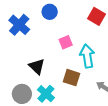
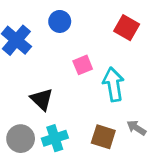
brown square: (71, 78) -> (103, 137), moved
cyan cross: (46, 94) -> (55, 138), turned 30

